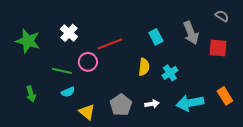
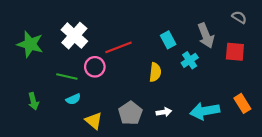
white cross: (69, 33) -> (74, 36), size x1.4
cyan cross: (170, 73) -> (190, 60), moved

